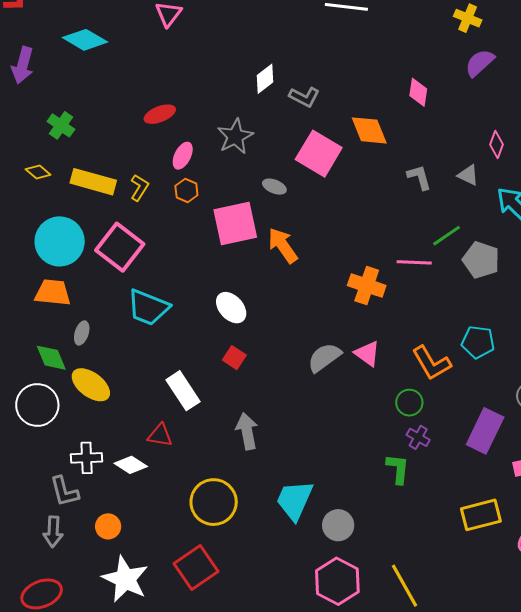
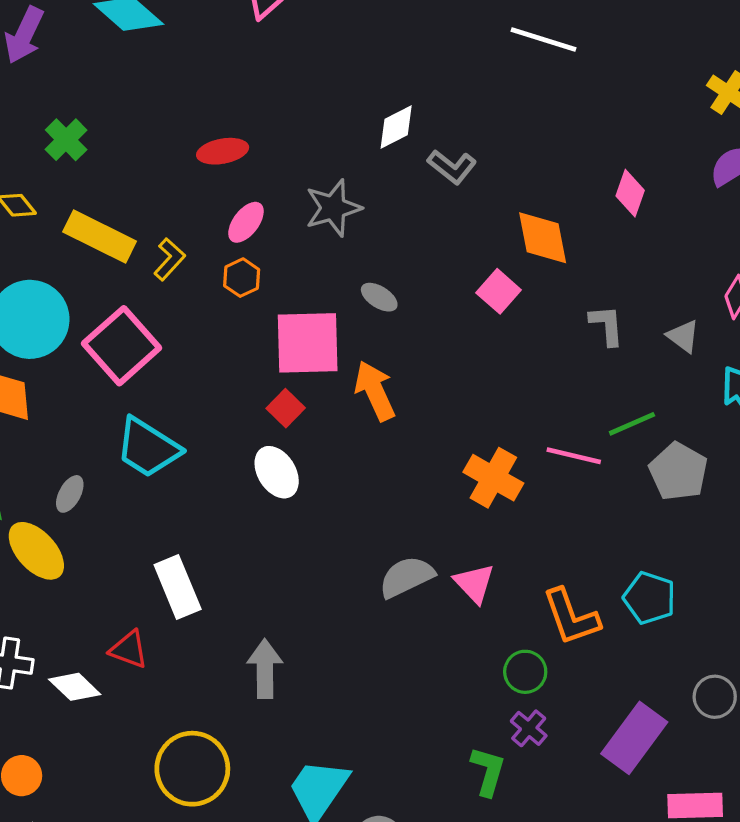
pink square: (319, 154) -> (499, 291), moved, size x0.6
gray ellipse: (82, 333) -> (70, 494), moved
red square: (234, 358) -> (286, 408), moved

